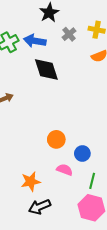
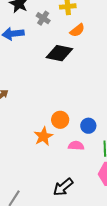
black diamond: (46, 69) -> (59, 53), moved, turned -44
orange star: (31, 182) -> (43, 136), moved

